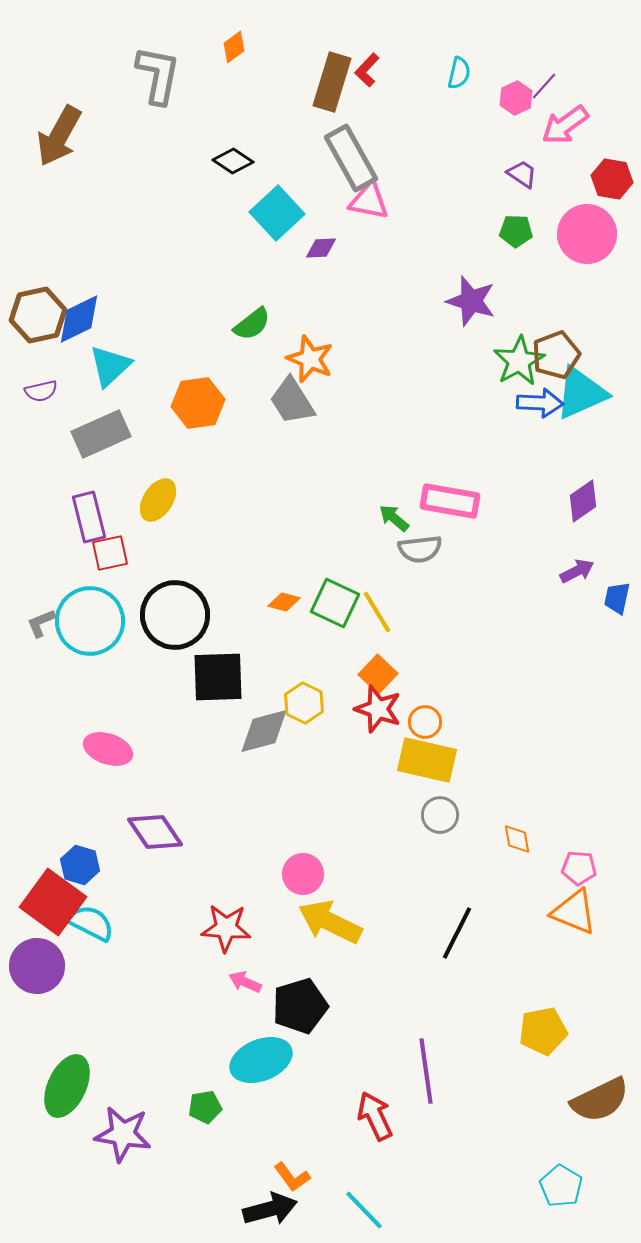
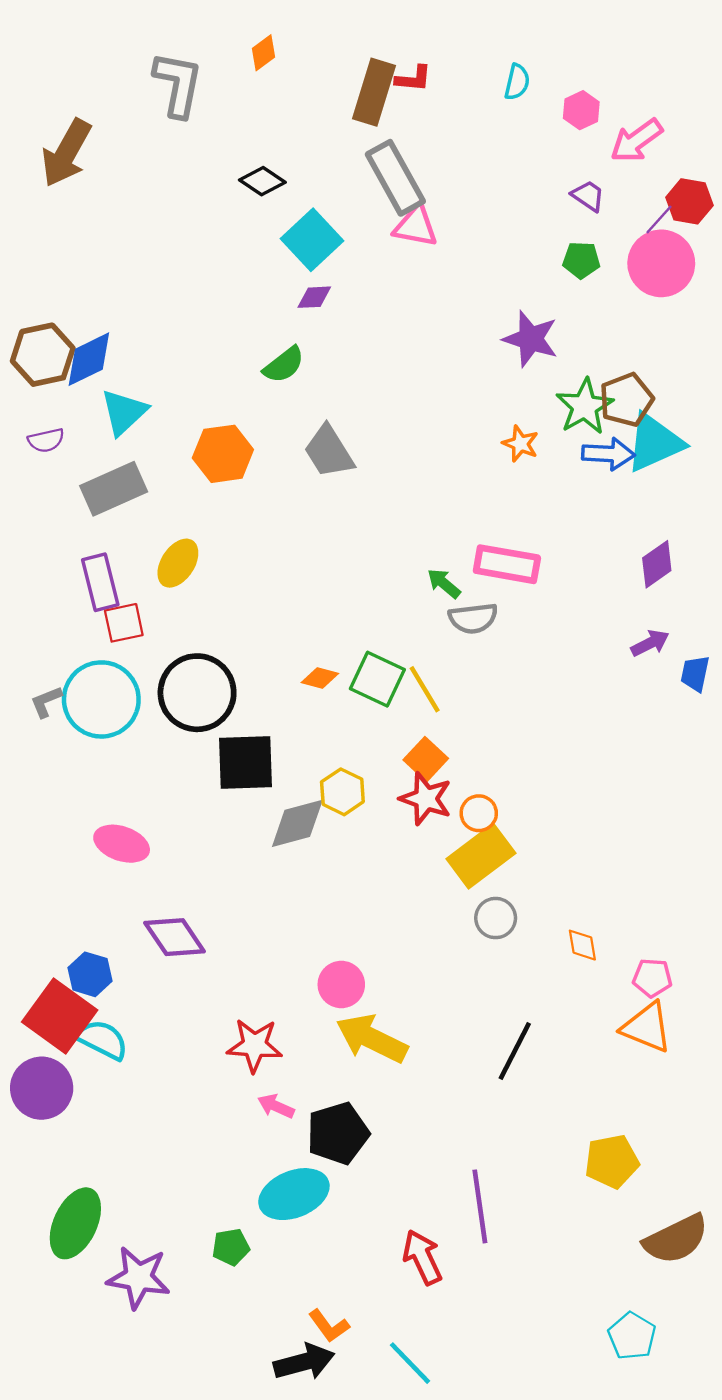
red L-shape: (367, 70) -> (413, 79), turned -128
purple line: (544, 86) -> (659, 219), moved
purple diamond: (321, 248) -> (314, 297), moved
orange star: (310, 359) -> (520, 444), moved, size x0.7
yellow rectangle: (427, 760) -> (481, 856), turned -50

